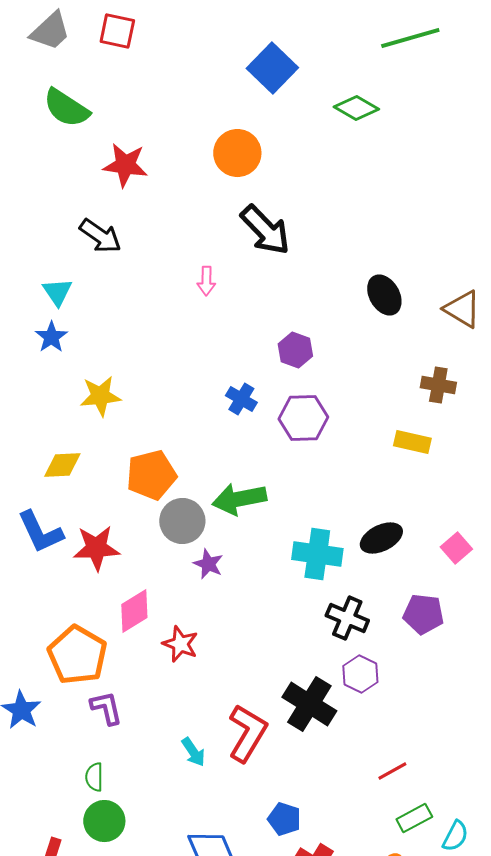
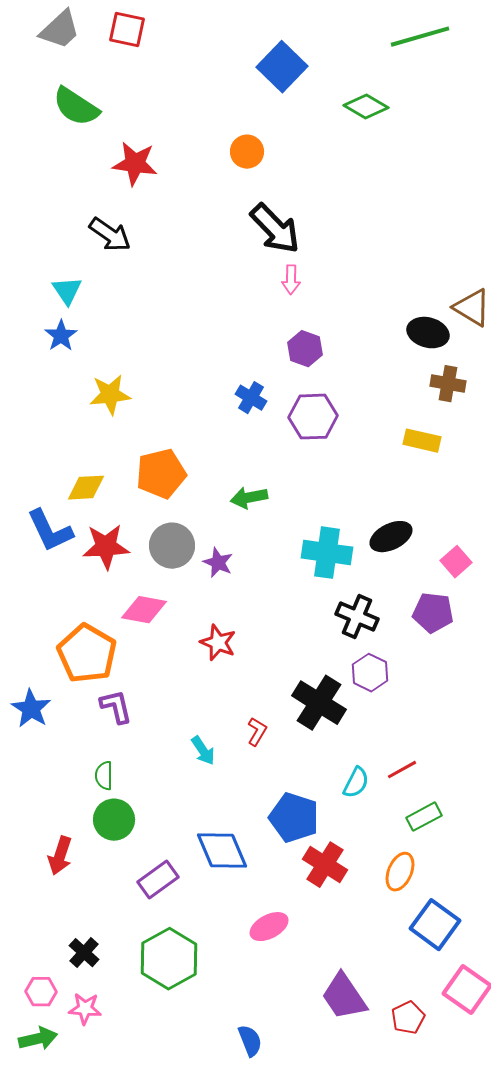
orange circle: (237, 153) -> (247, 152), size x0.7
pink arrow: (206, 281) -> (291, 280), moved
black ellipse: (384, 295) -> (428, 333), moved, turned -45
yellow diamond: (62, 465) -> (86, 488), moved
green arrow: (239, 499) -> (249, 498), size x0.7
gray circle: (182, 521) -> (172, 546), moved
pink square: (456, 548) -> (456, 562), moved
pink diamond: (134, 611) -> (144, 610), turned 42
red star: (180, 644) -> (218, 643), moved
red L-shape: (247, 733) -> (257, 732), size x0.5
blue pentagon: (284, 819) -> (294, 818), size x1.5
cyan semicircle: (455, 836) -> (356, 783), moved

